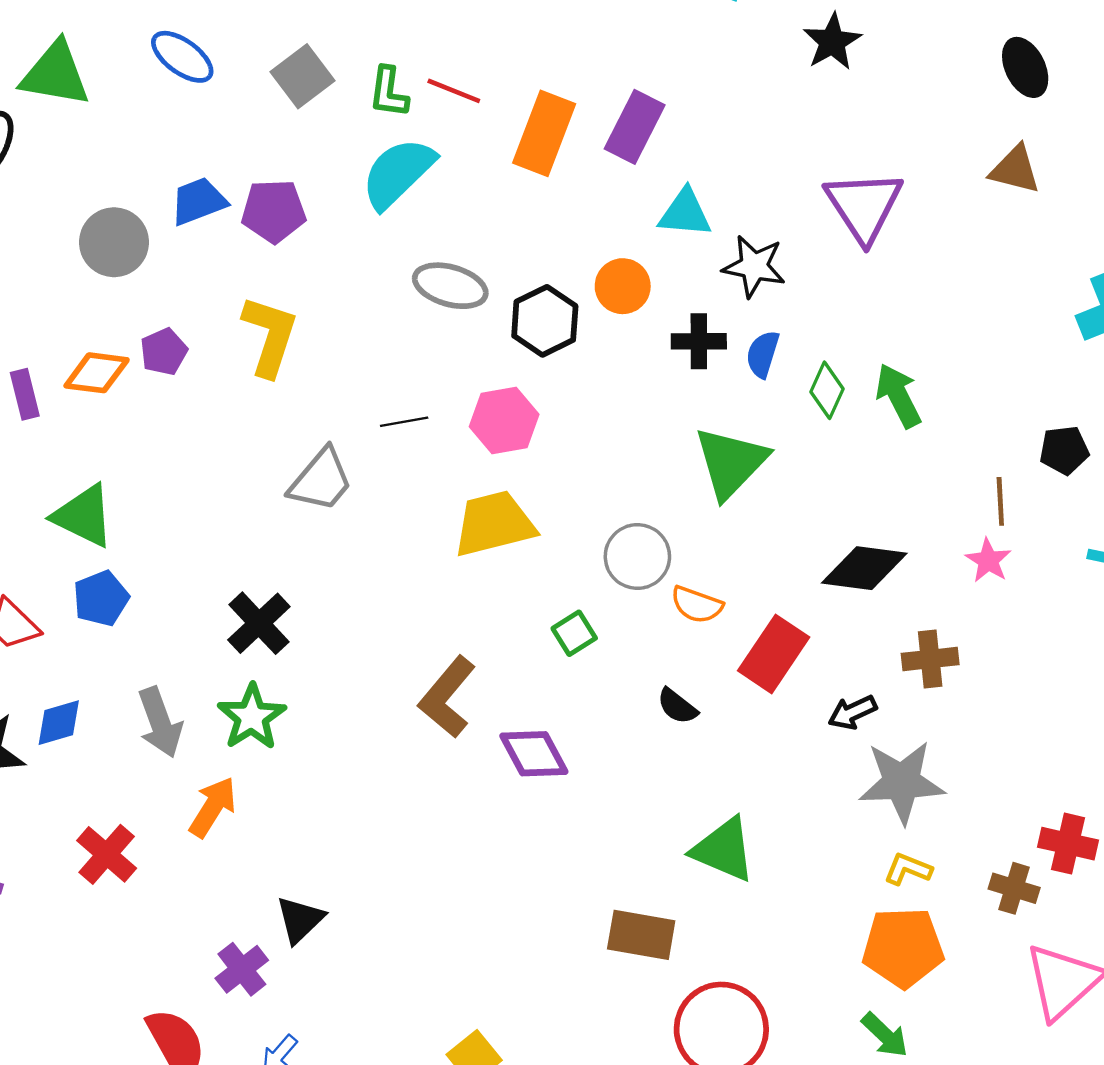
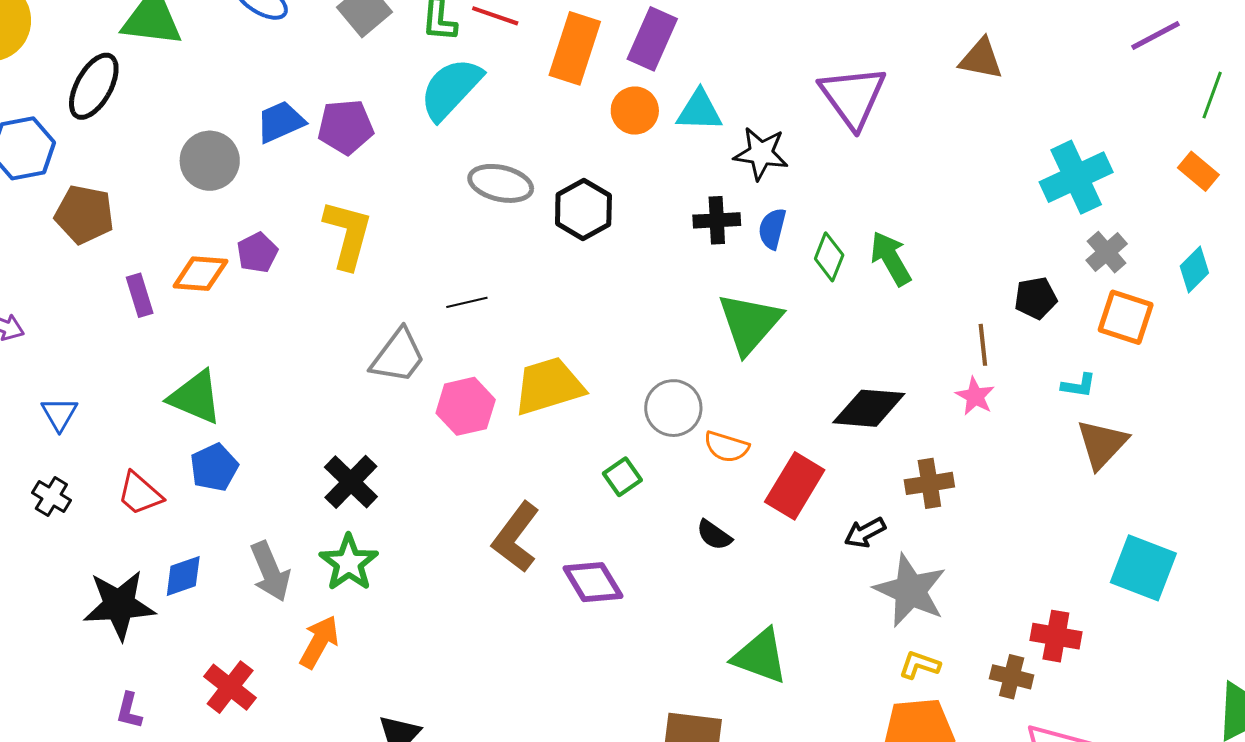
orange circle: (623, 286) -> (635, 111), moved
pink hexagon: (504, 420) -> (466, 406), moved
gray star: (902, 782) -> (910, 591), turned 30

